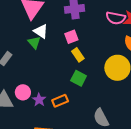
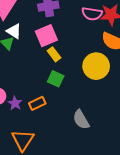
pink square: (71, 37) -> (46, 36), size x1.5

